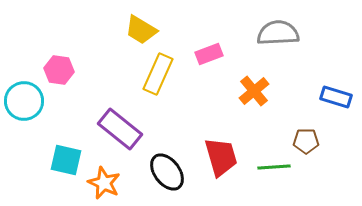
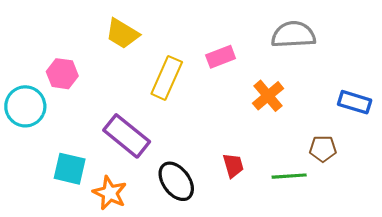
yellow trapezoid: (141, 30) -> (122, 34), moved
red trapezoid: (221, 157) -> (233, 165), size x0.6

